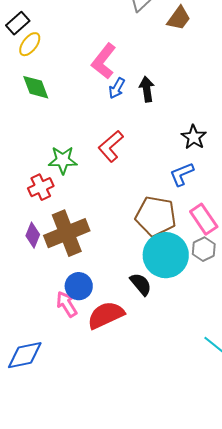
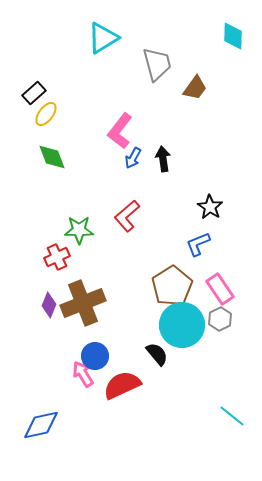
brown pentagon: (156, 216) -> (172, 286), turned 30

